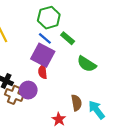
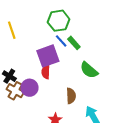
blue line: (45, 38) -> (61, 41), moved
purple square: (43, 55) -> (48, 56), turned 35
brown semicircle: (76, 103) -> (71, 96), moved

